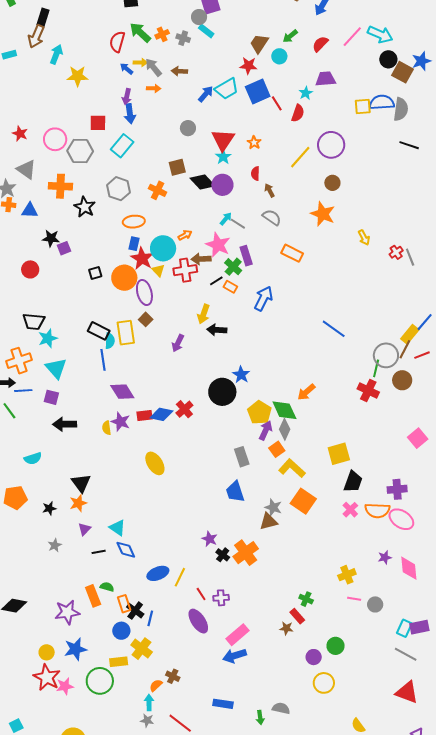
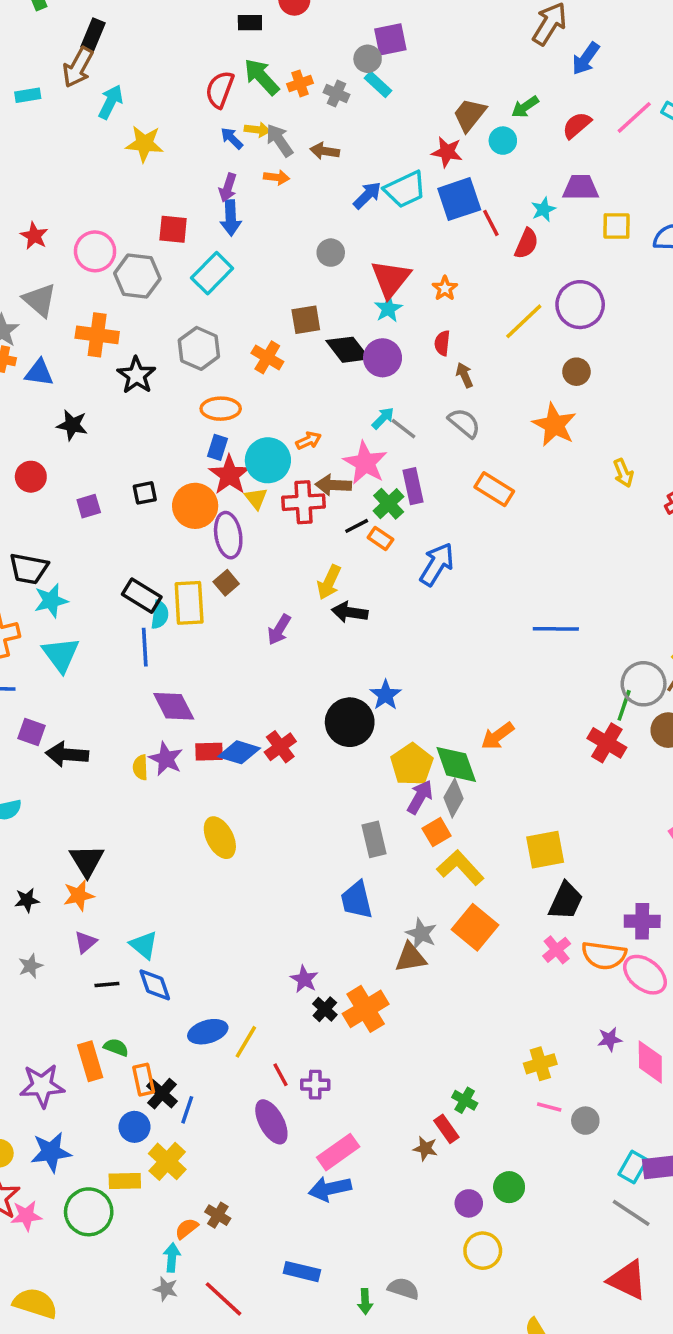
yellow square: (363, 107) -> (617, 226), moved
purple square: (64, 248) -> (89, 506), moved
blue line: (334, 329) -> (556, 629), turned -40
purple square: (51, 397) -> (32, 732), moved

